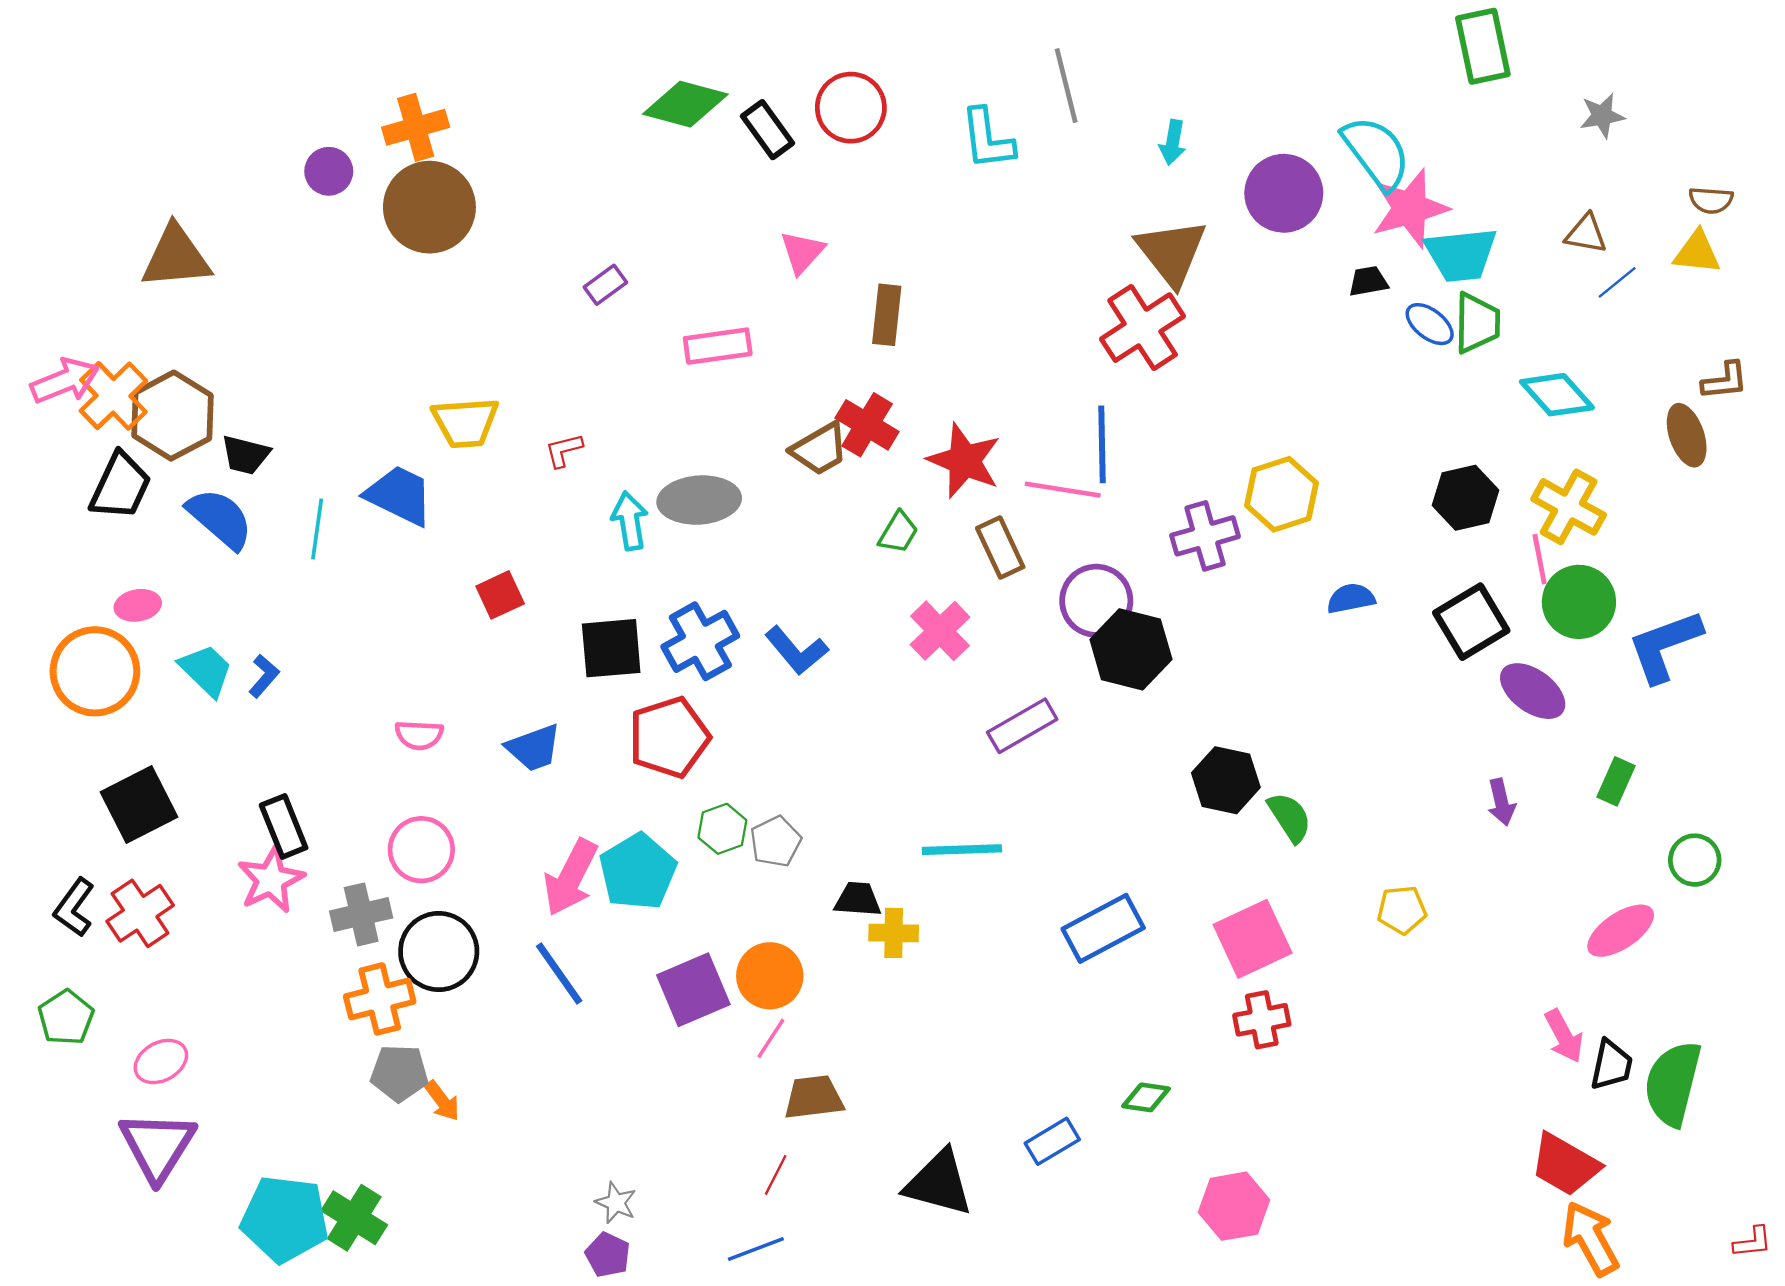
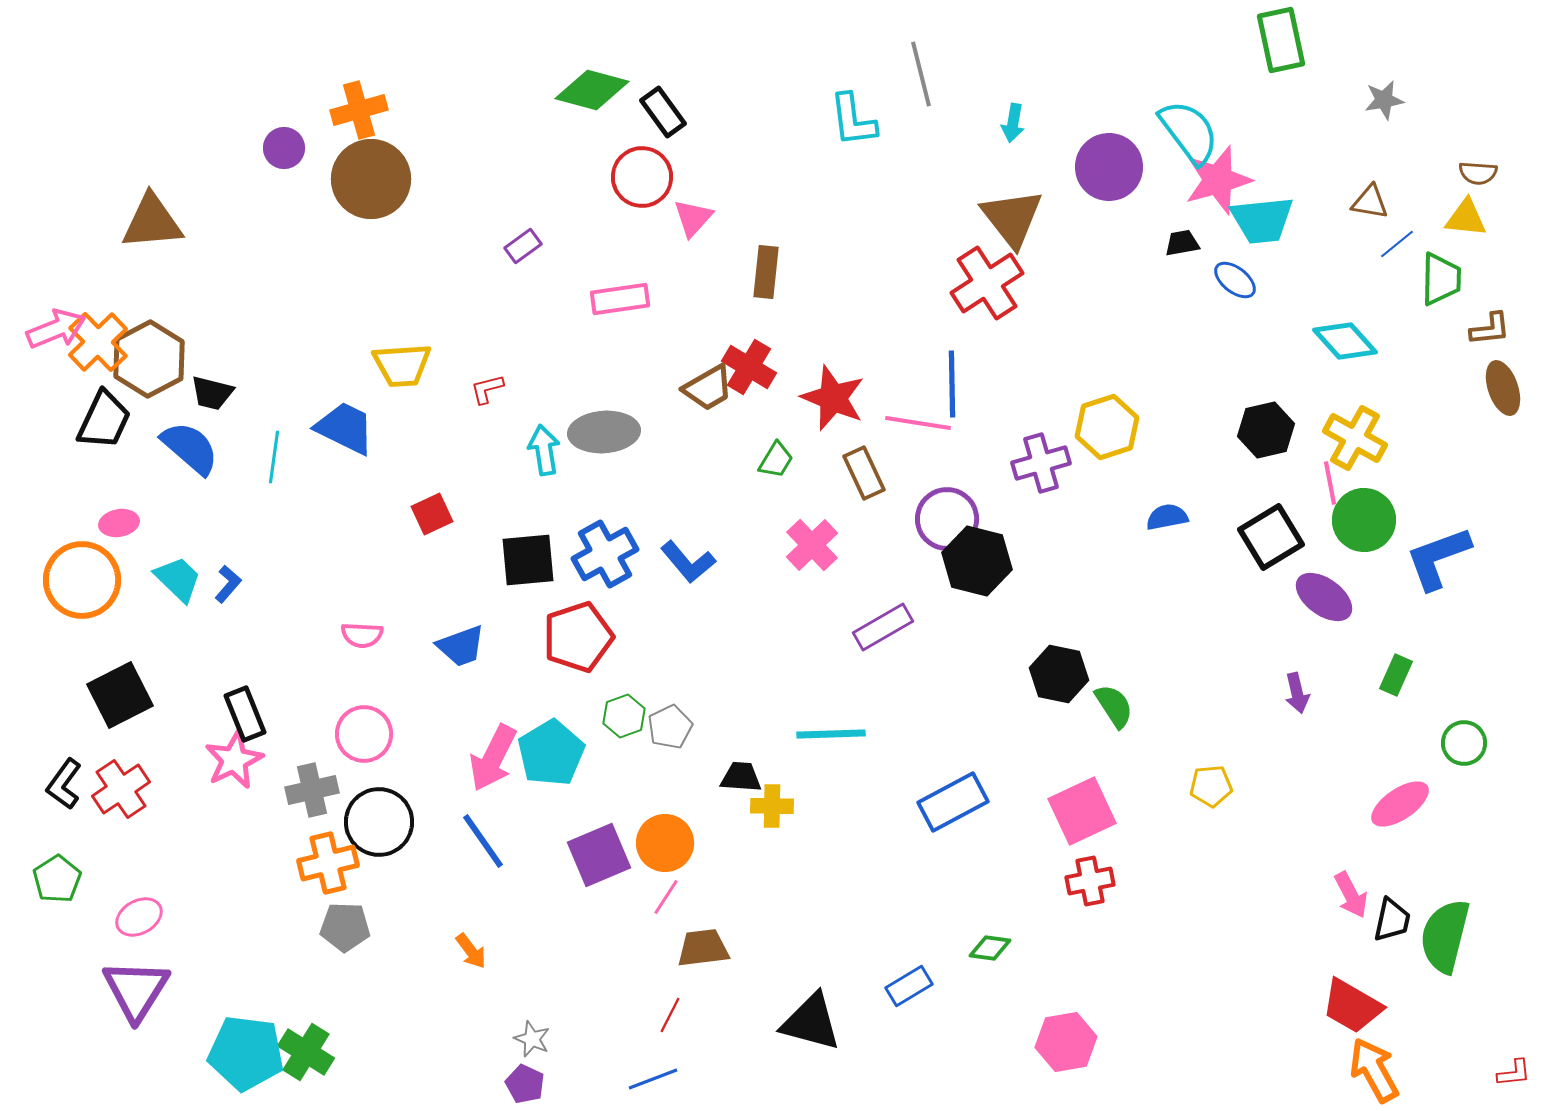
red circle: (851, 108) -> (642, 177), moved
green trapezoid: (1477, 323) -> (1441, 279), moved
brown ellipse: (1687, 435) -> (1503, 388), moved
orange arrow: (442, 1101) -> (471, 951), moved

